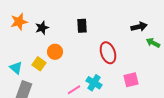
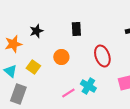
orange star: (19, 22) -> (13, 44), moved
orange circle: (55, 52) -> (61, 57), moved

